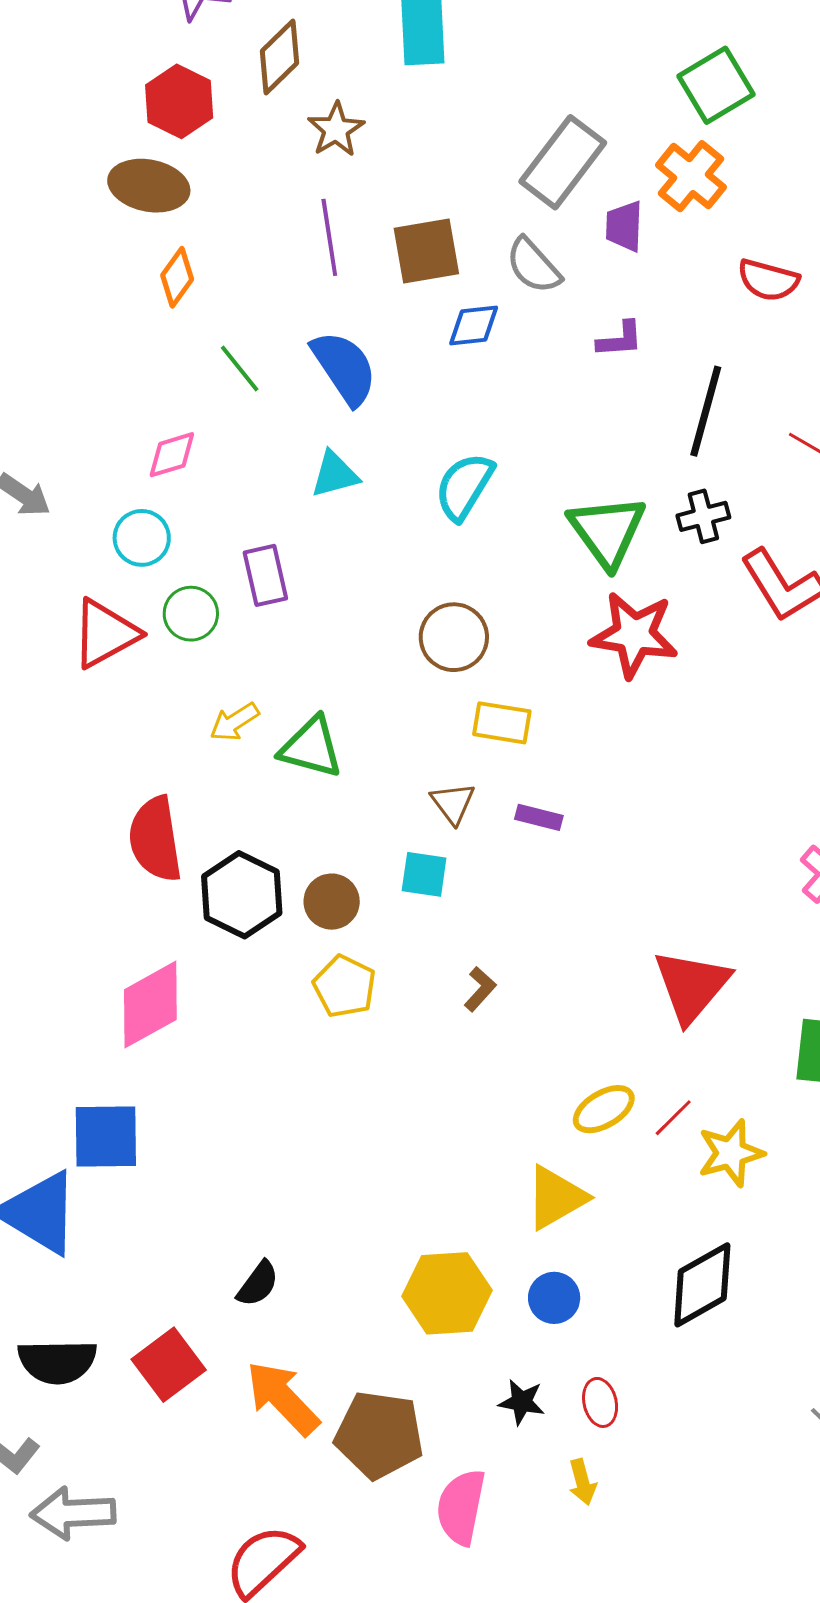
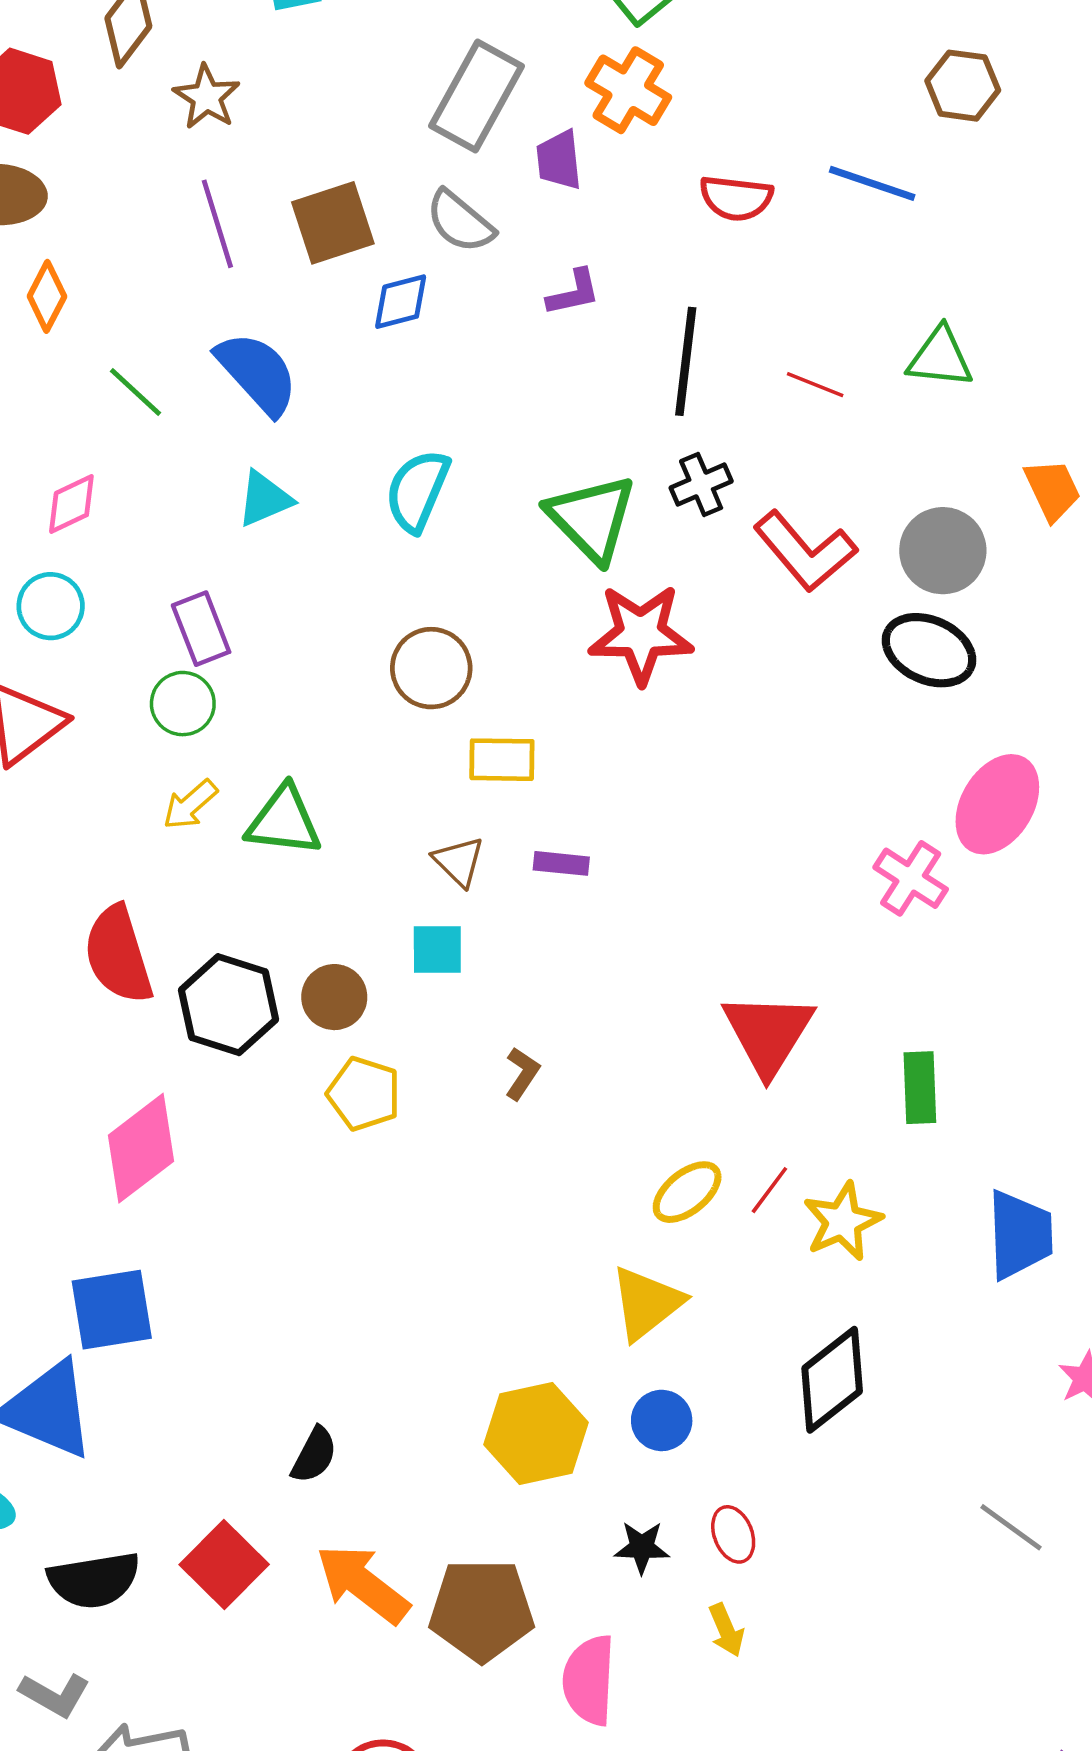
green circle: (191, 614) -> (183, 704), moved

